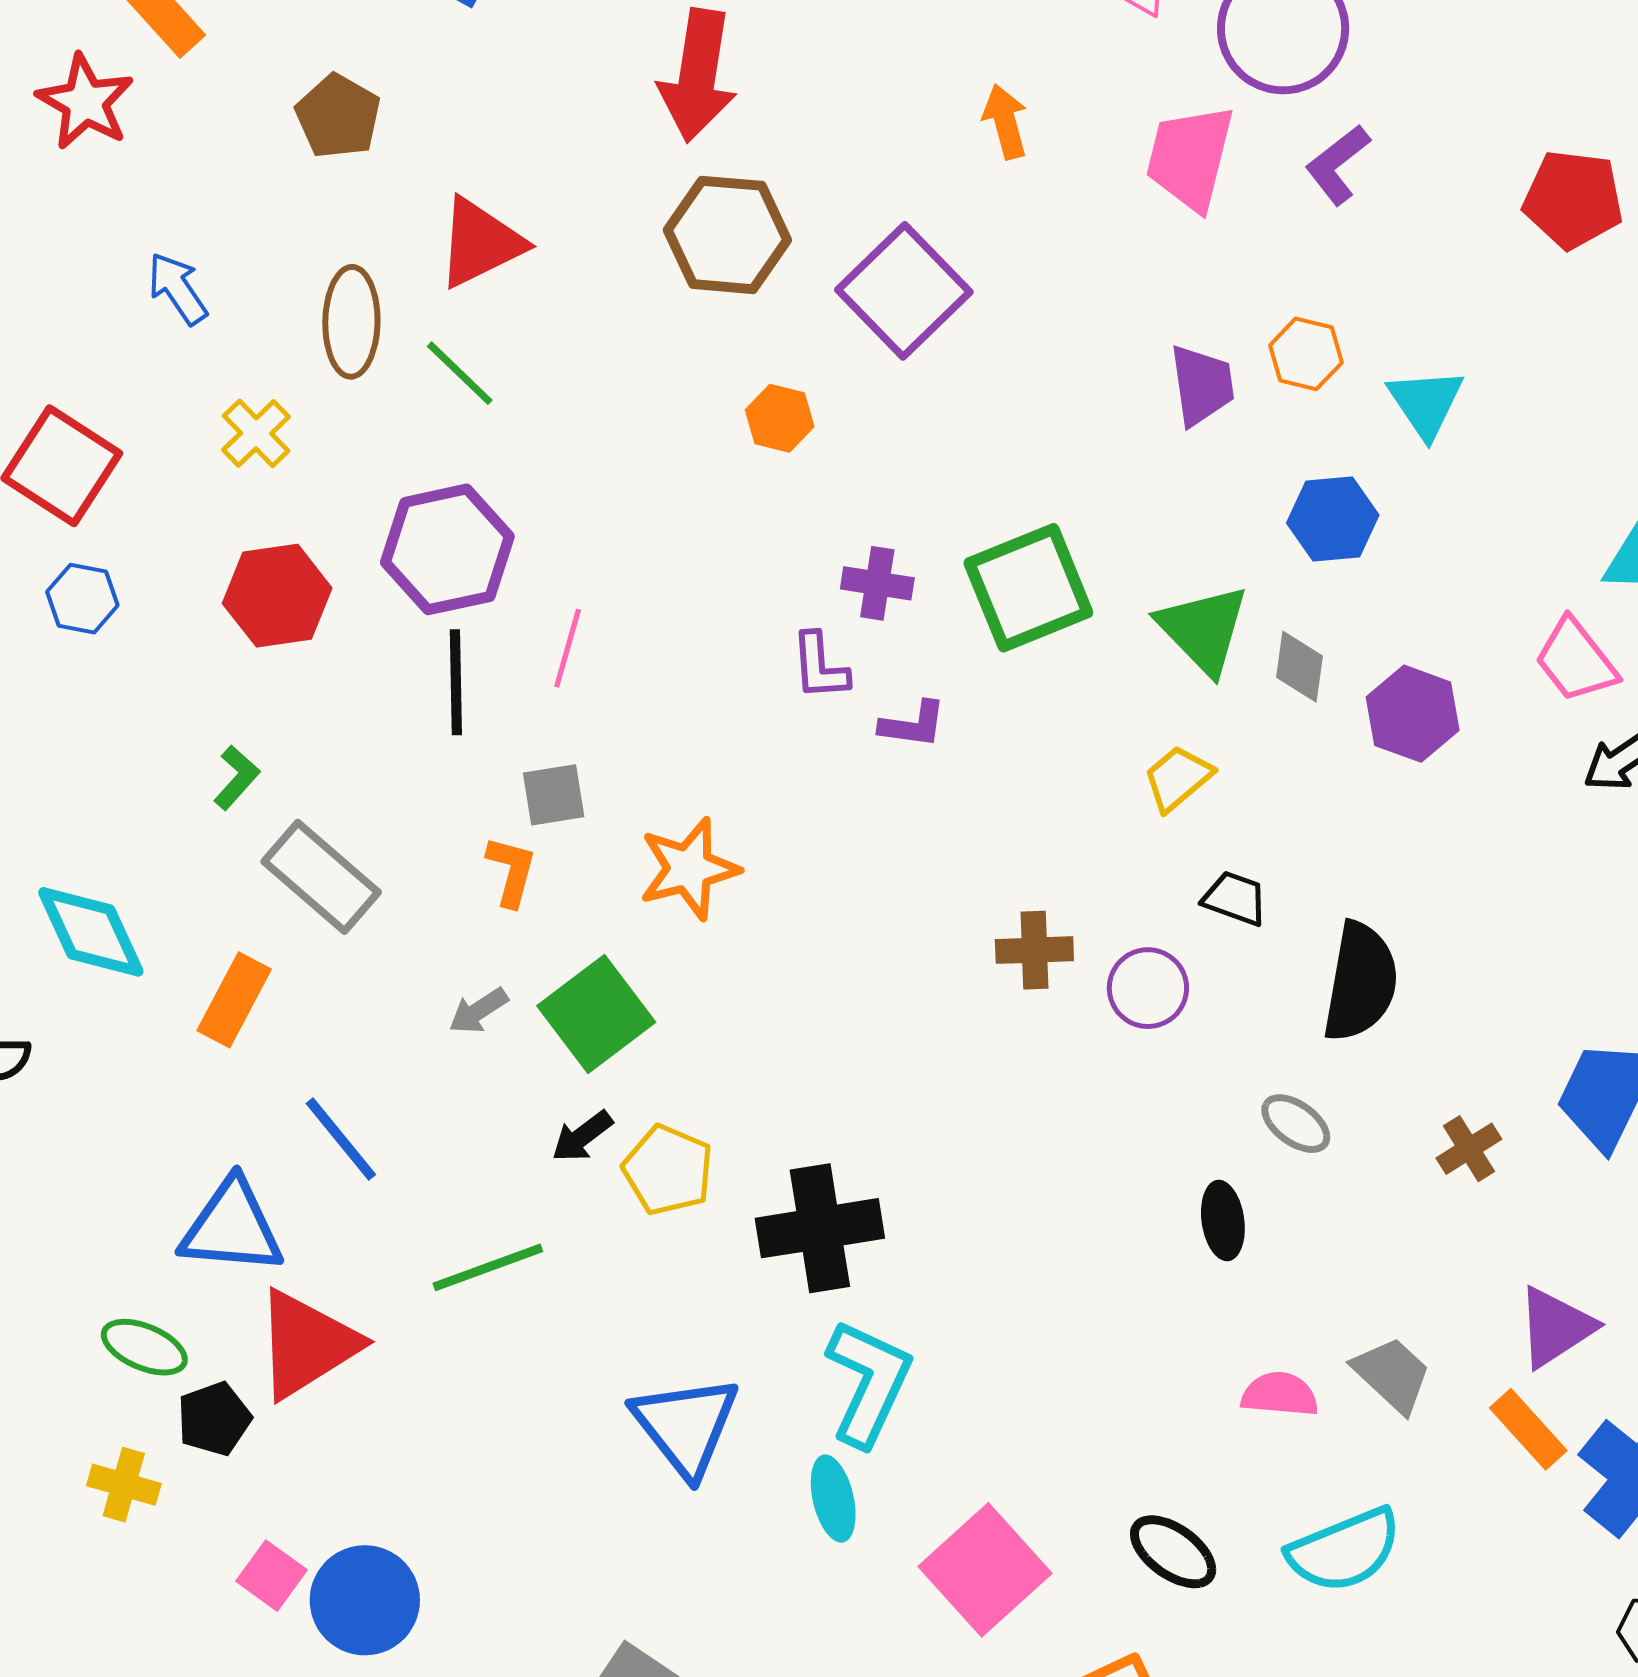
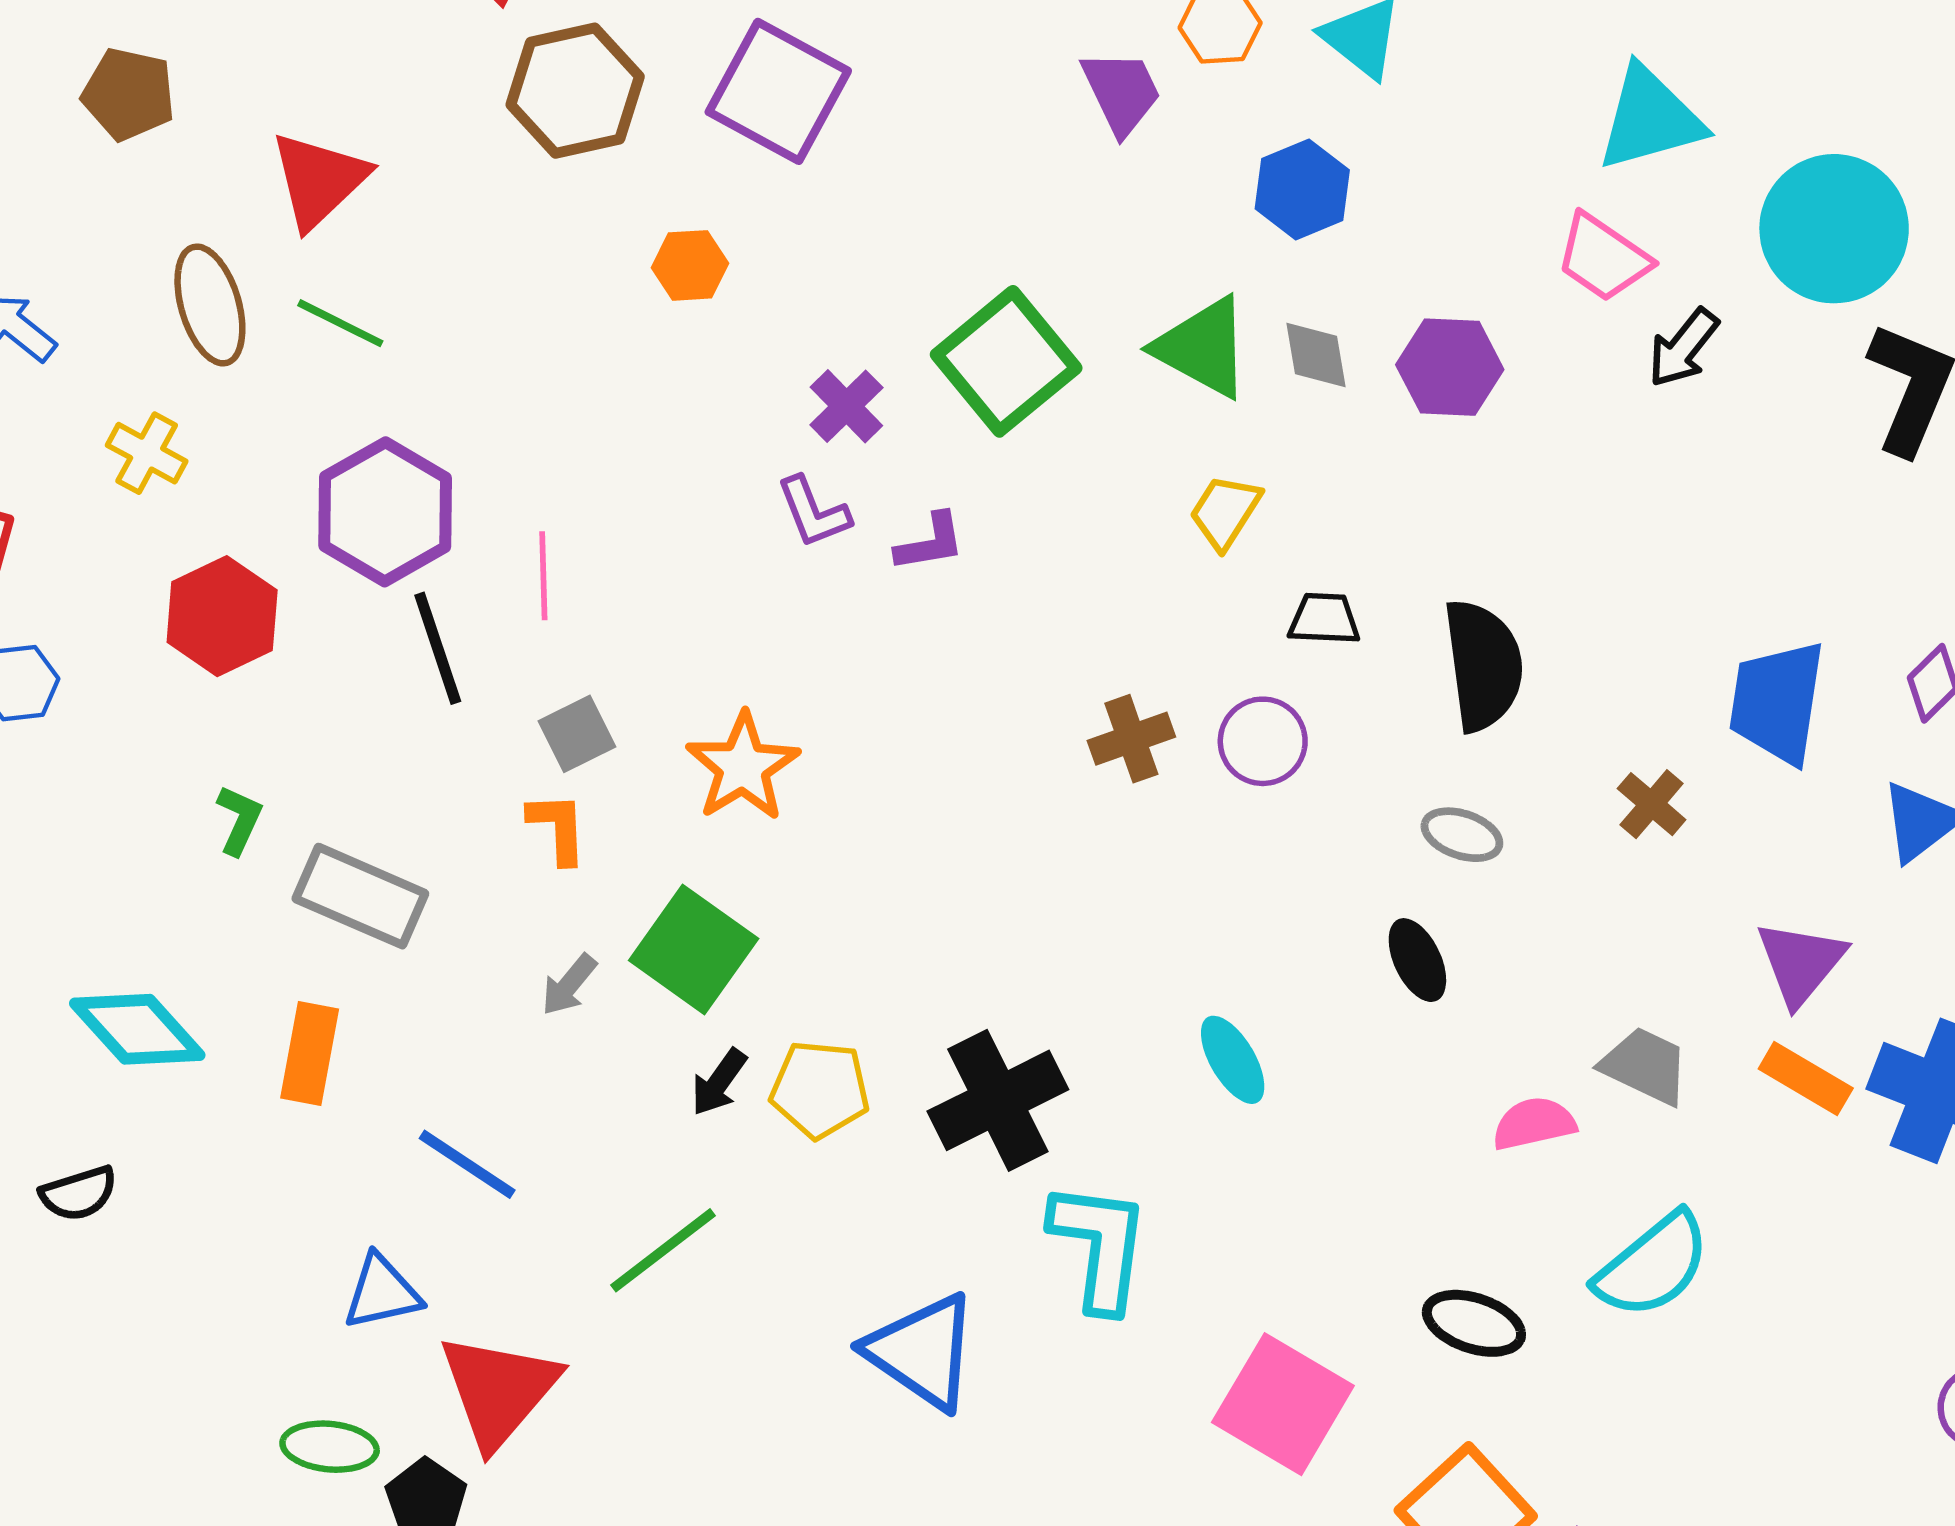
purple cross: (877, 583) -> (846, 406), turned -36
blue triangle: (232, 1227) -> (382, 1292), size x0.7
cyan ellipse: (833, 1499) -> (1233, 1060), moved

